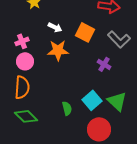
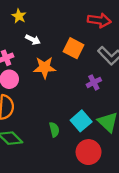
white arrow: (55, 27) -> (33, 40), moved
purple cross: (104, 64) -> (94, 82), turned 32

